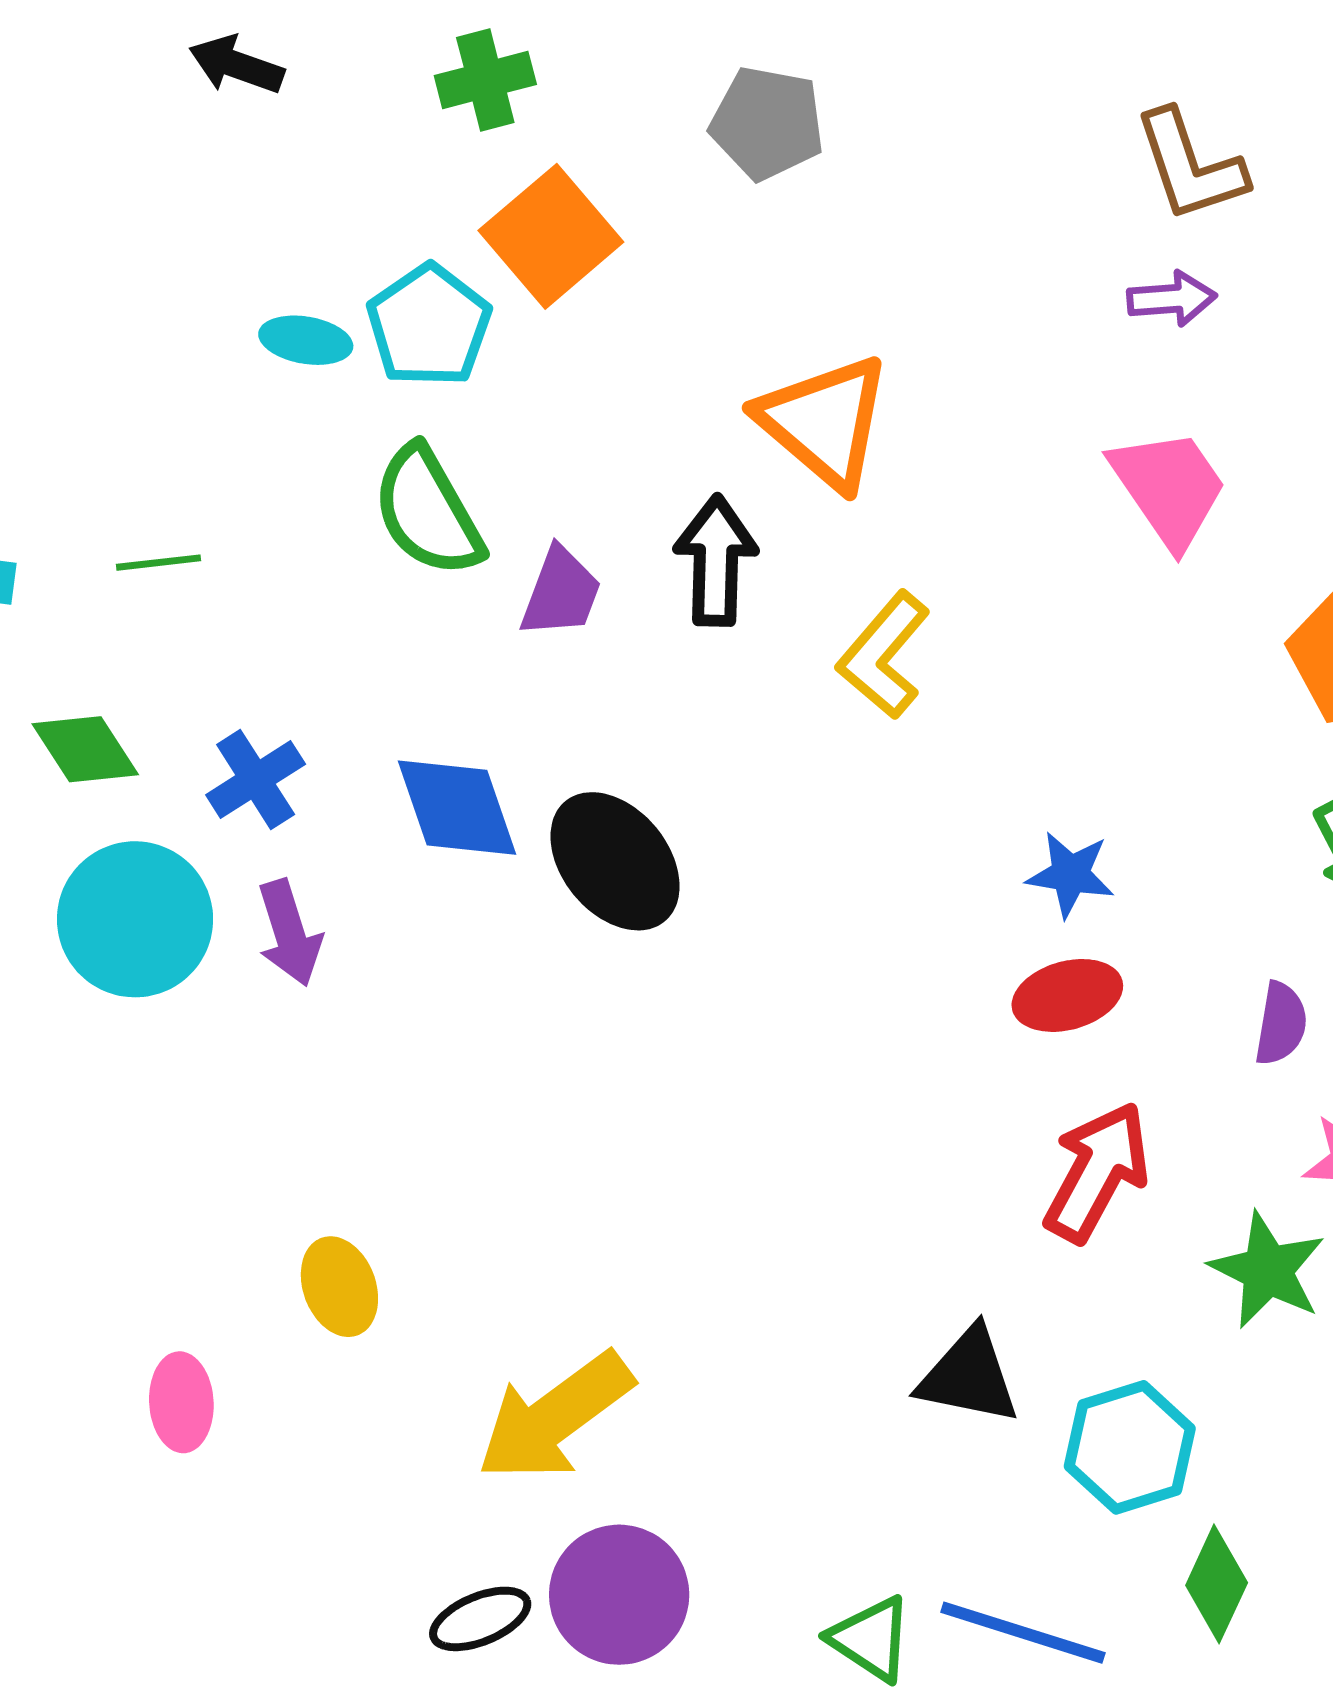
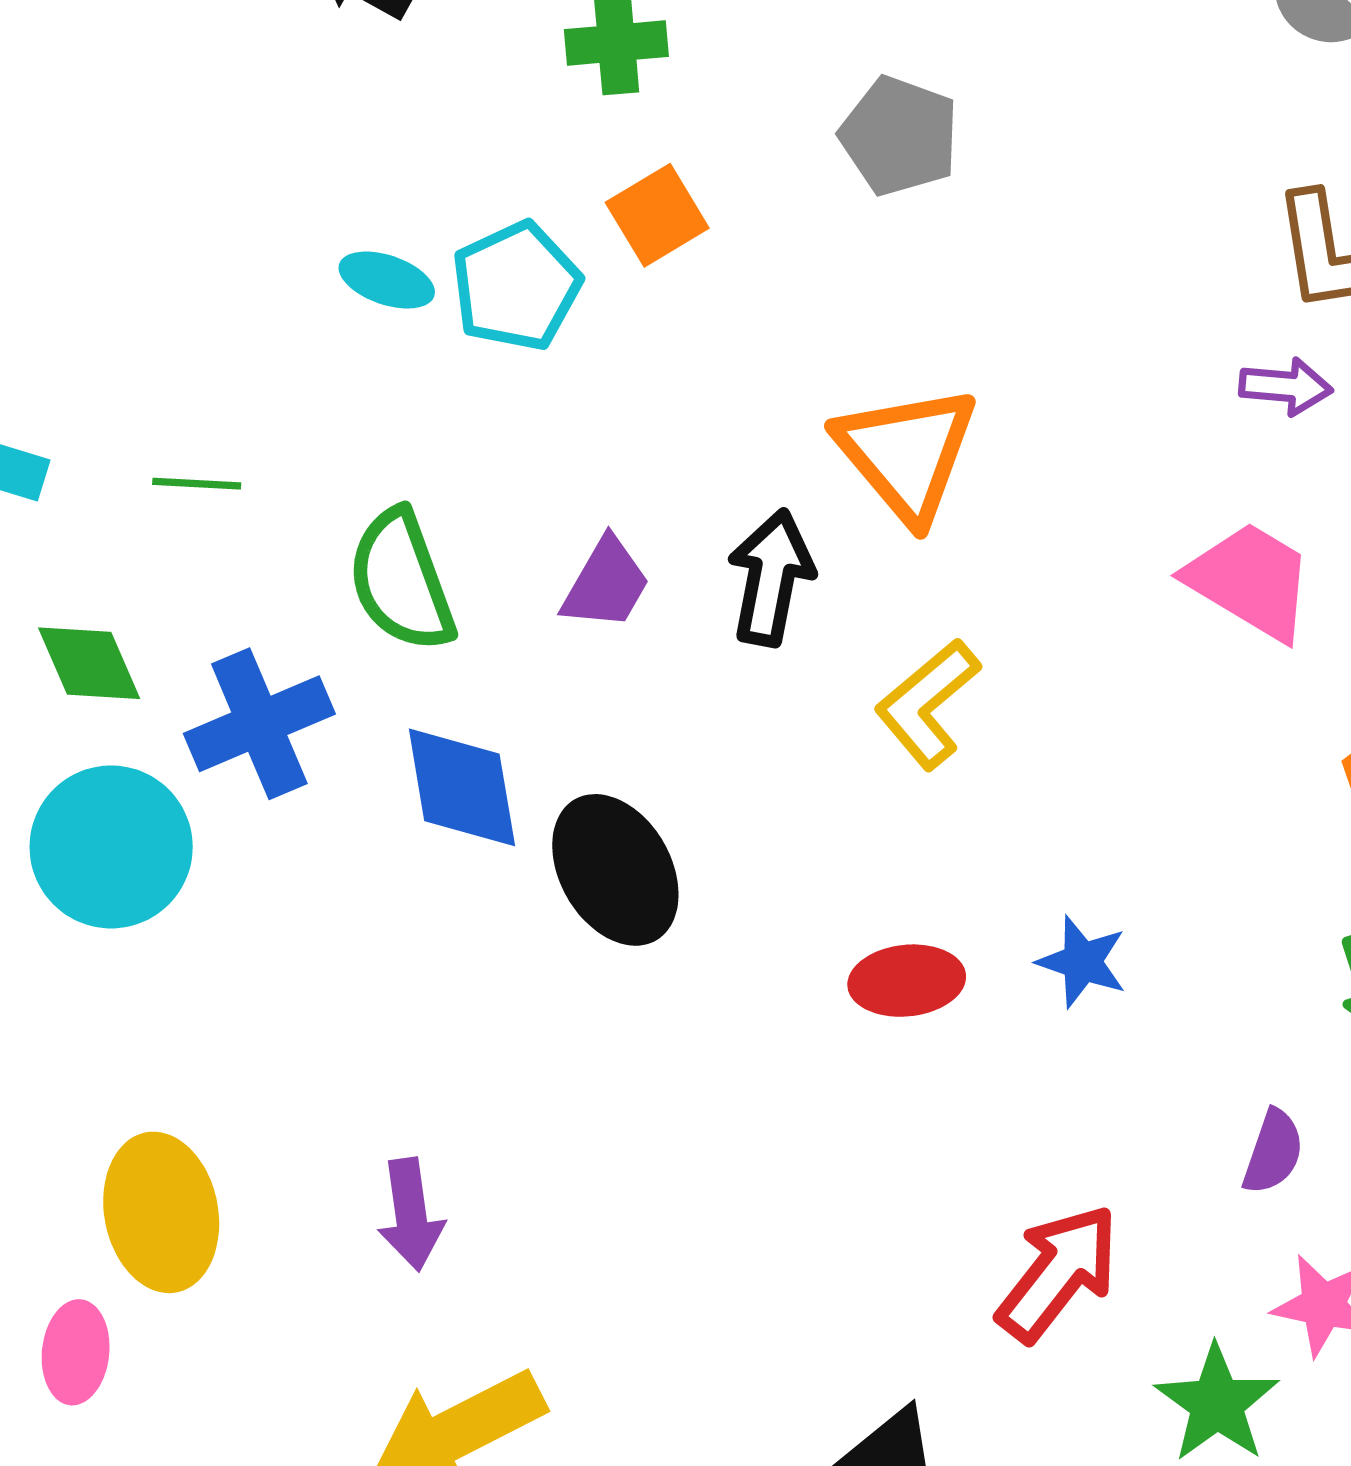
orange square: (551, 236) -> (657, 215), size x0.7
pink trapezoid: (1169, 488) -> (1250, 581), turned -34
green semicircle: (428, 511) -> (401, 581), moved
blue cross: (256, 780) -> (259, 724), size x1.4
purple arrow: (289, 933) -> (411, 1214), moved
red ellipse: (1067, 995) -> (907, 981), moved
yellow ellipse: (339, 1287) -> (161, 1212), moved, size x1.5

